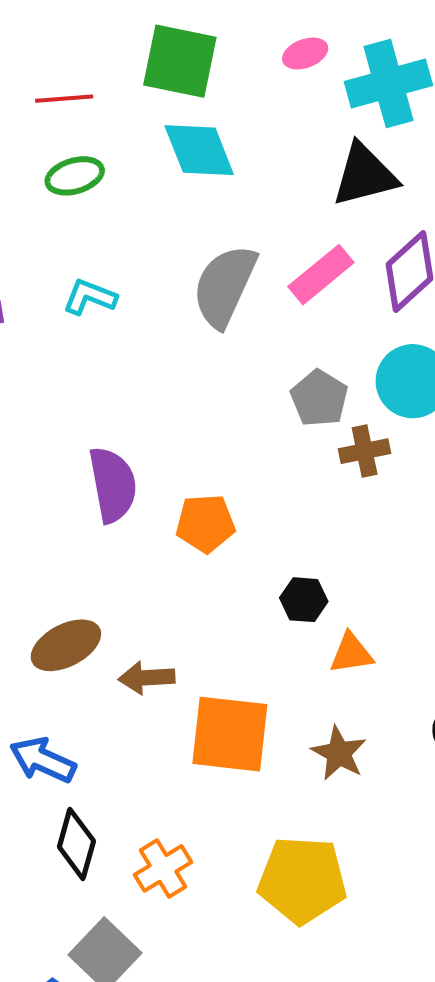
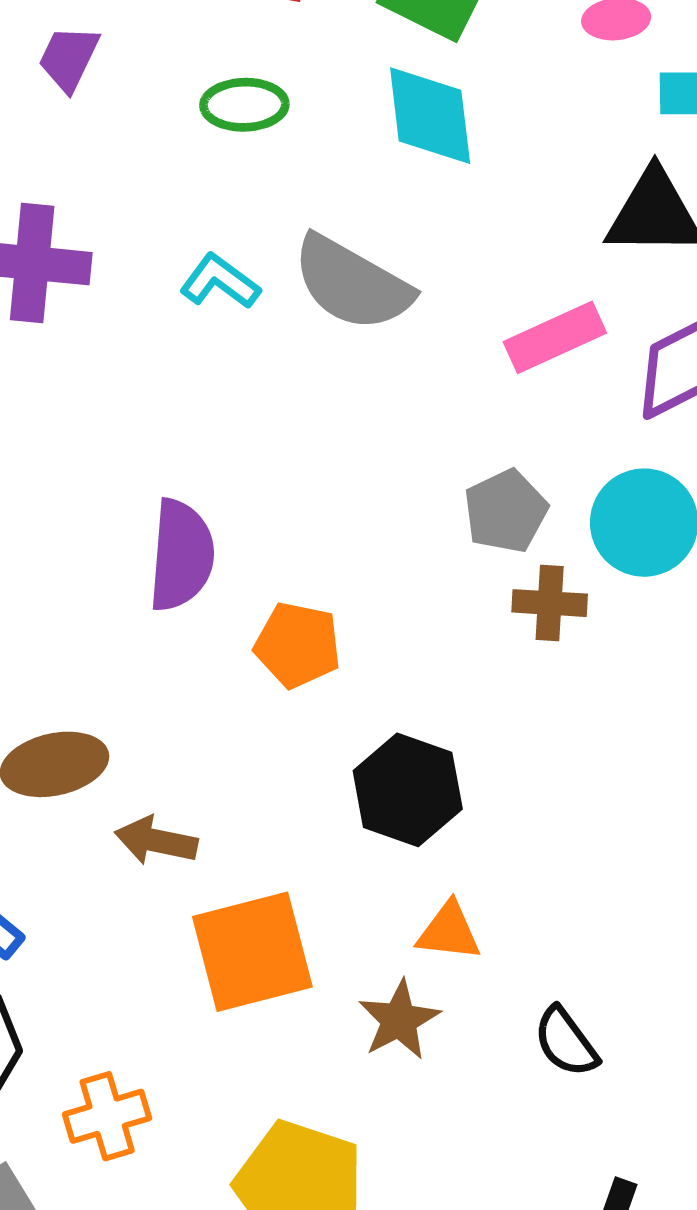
gray semicircle: (225, 286) -> (352, 283), moved, turned -100
black hexagon: (304, 600) -> (408, 790), size x1.6
orange triangle: (351, 653) -> (449, 931), moved
orange square: (230, 734) -> (252, 952), turned -36

